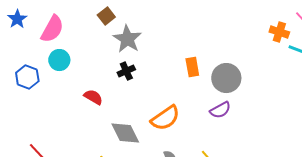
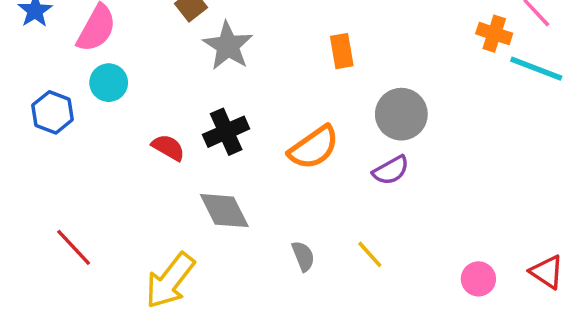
orange rectangle: (192, 67) -> (342, 51), moved
black cross: (126, 71) -> (226, 132), moved, size x1.4
orange semicircle: (165, 118) -> (314, 147), moved

